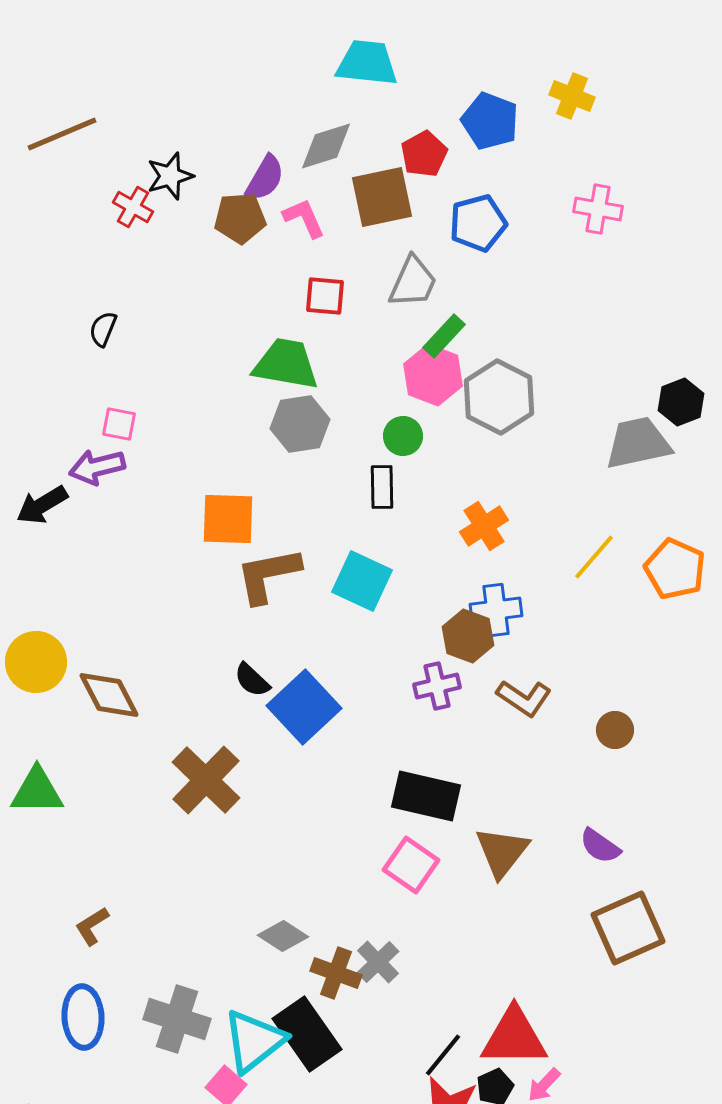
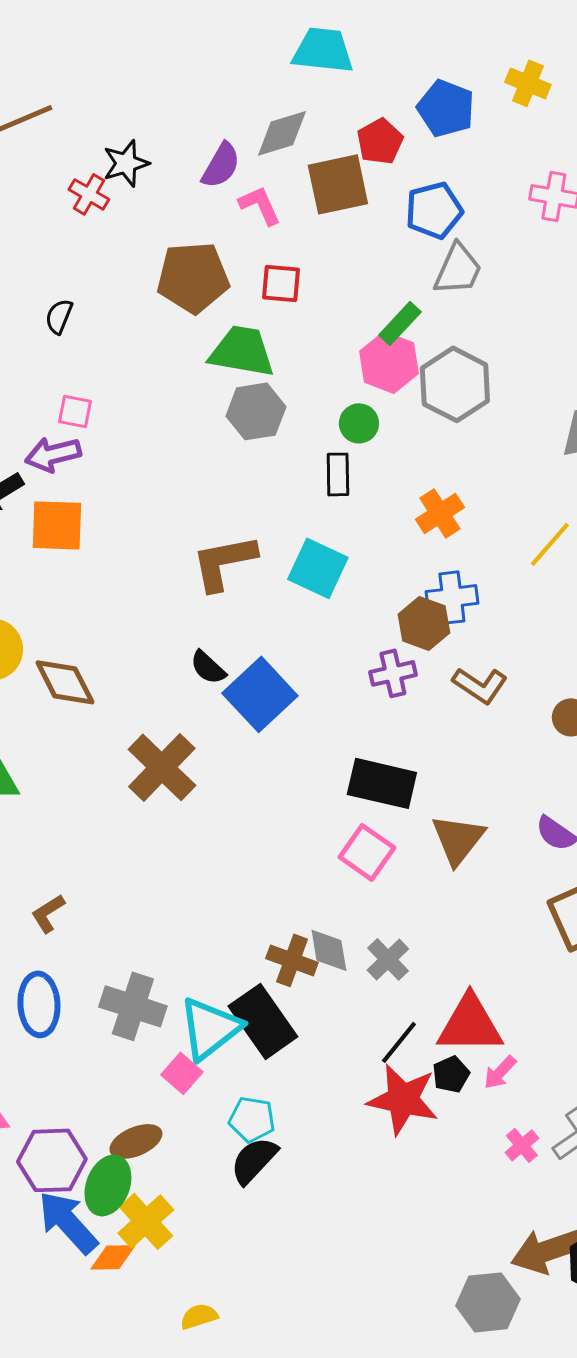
brown pentagon: (240, 218) -> (193, 277), moved, size x1.4
gray trapezoid: (413, 282) -> (458, 269), moved
orange square: (228, 519) -> (57, 525), moved
gray diamond: (283, 936) -> (329, 950), moved, turned 48
gray cross: (378, 962) -> (388, 959), moved

